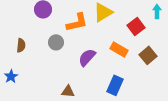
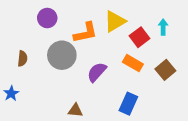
cyan arrow: (157, 11) -> (163, 27), moved
red square: (136, 26) -> (140, 37), moved
gray circle: (56, 42) -> (62, 55), size x1.6

